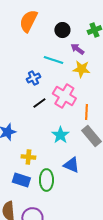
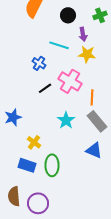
purple arrow: (77, 49) -> (83, 34), turned -136
blue cross: (33, 78) -> (39, 63), turned -32
yellow cross: (28, 157) -> (34, 142), turned 32
blue triangle: (71, 165) -> (94, 150), moved

